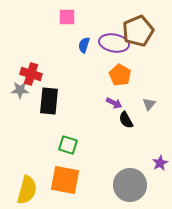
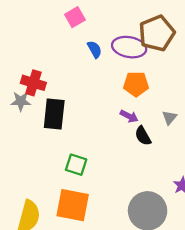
pink square: (67, 17) -> (75, 17), turned -30
blue semicircle: (84, 45) -> (95, 49), turned 133
orange pentagon: (120, 75) -> (136, 84), turned -30

